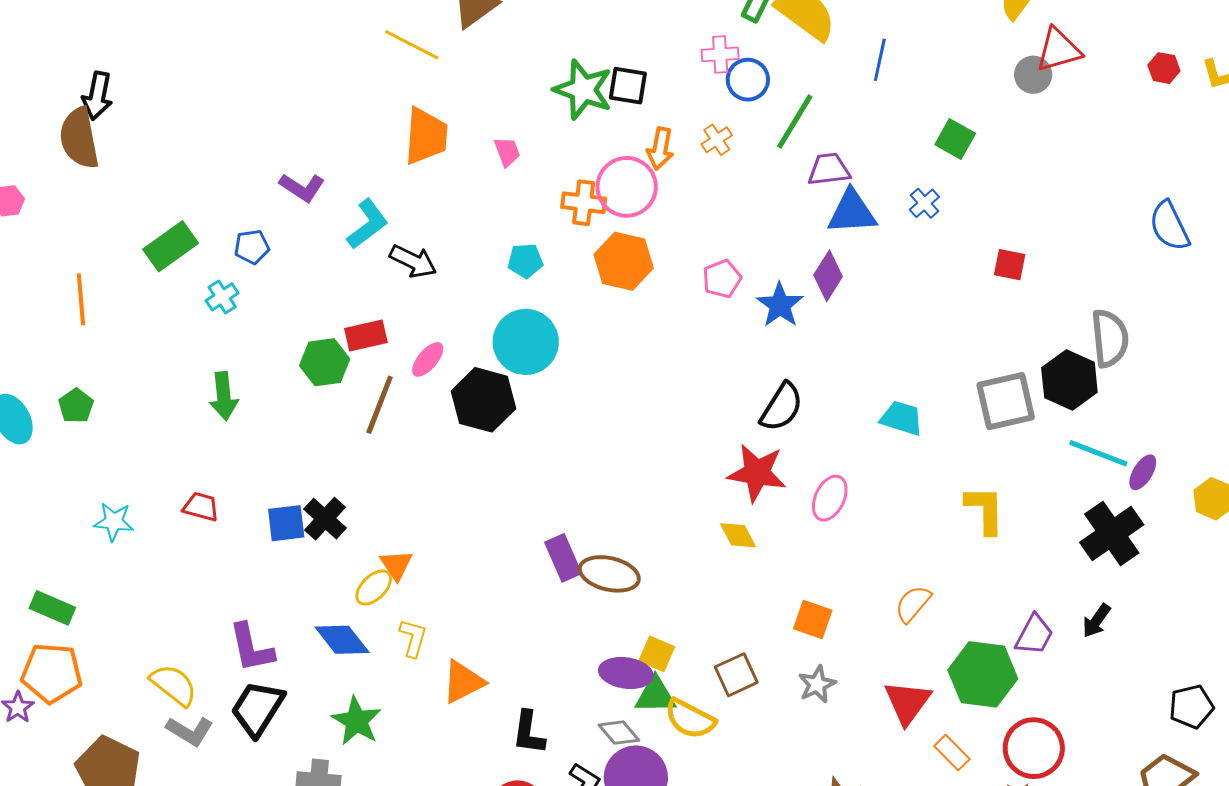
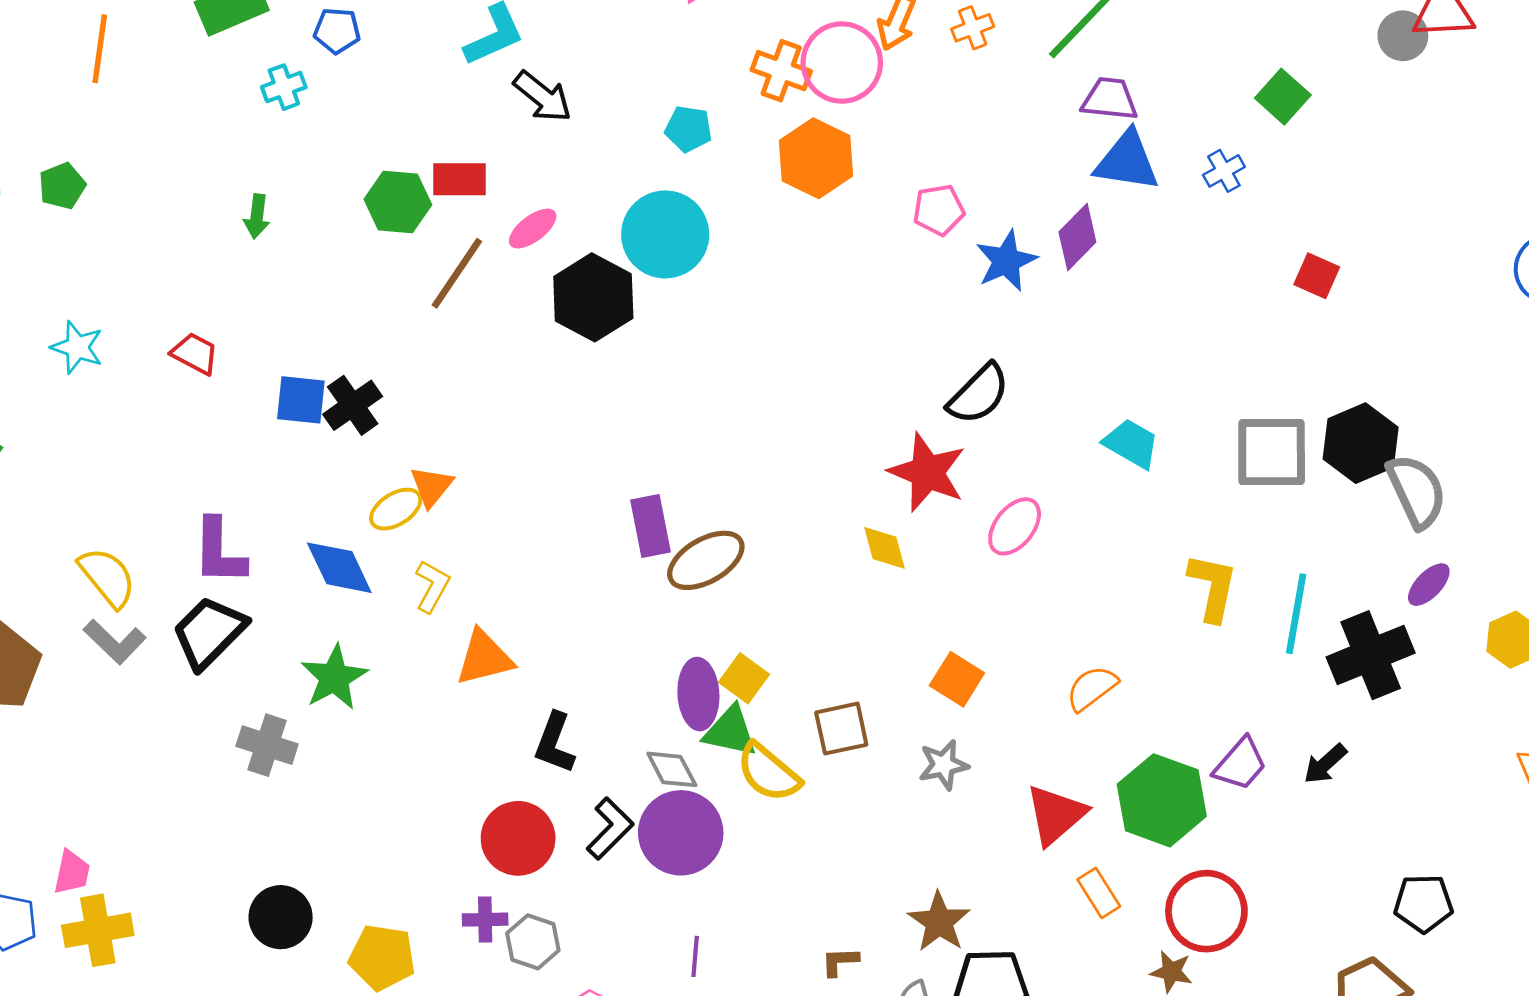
gray semicircle: (1110, 338) -> (1417, 491), moved, turned -32
green arrow: (224, 396) -> (257, 216), size x0.7
cyan line: (1098, 453) -> (1296, 614), moved, turned 66
brown ellipse: (609, 574) -> (706, 560), turned -56
purple ellipse: (626, 673) -> (698, 694), turned 66

